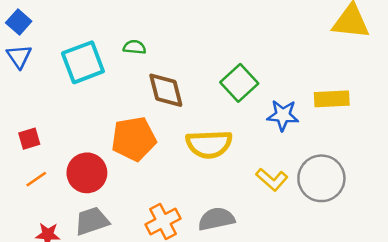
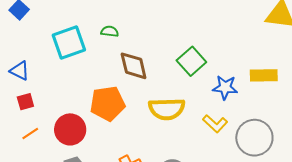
blue triangle: (19, 56) -> (20, 71), moved, turned -30
yellow L-shape: (272, 179) -> (215, 124), moved

